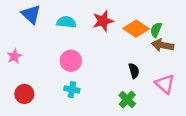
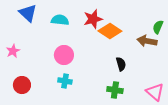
orange diamond: (136, 29) -> (110, 31), moved
green semicircle: (156, 30) -> (158, 27), moved
pink triangle: (165, 84) -> (155, 92), moved
green cross: (127, 99) -> (115, 90), turned -35

